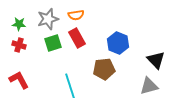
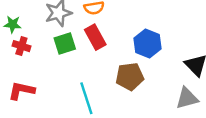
green star: (19, 24) -> (13, 24), moved
red L-shape: (19, 80) -> (21, 91), turned -50

